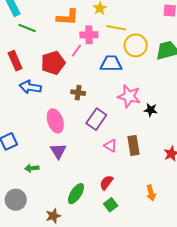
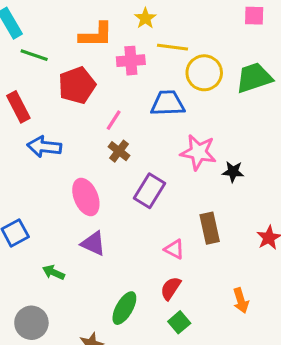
pink line: (76, 51) -> (114, 120), moved
red pentagon: (53, 63) -> (77, 85), moved
brown cross: (78, 93) -> (119, 151), turned 32
pink triangle: (110, 146) -> (174, 249), moved
purple triangle: (58, 151) -> (93, 243), turned -30
green arrow: (32, 168) -> (54, 272), turned 32

